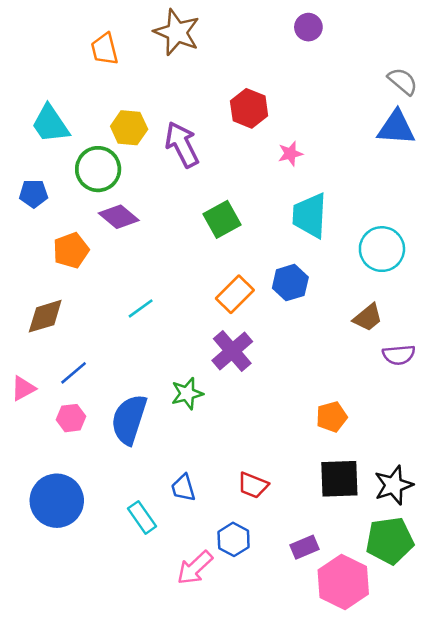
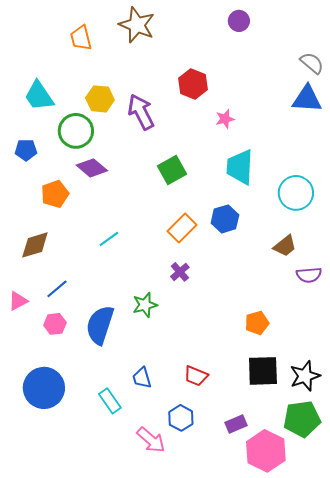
purple cross: (232, 351) -> (180, 272), size x0.6
pink arrow: (195, 568) -> (151, 440), turned -96

